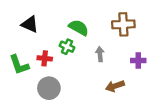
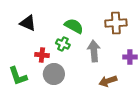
gray arrow: (100, 54) -> (94, 51), size x1.5
green L-shape: (19, 65) -> (18, 76), moved
gray circle: (49, 88) -> (54, 74), moved

